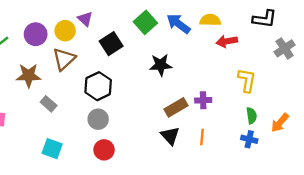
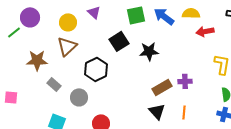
purple triangle: (85, 19) -> (94, 12), moved
green square: (145, 22) -> (136, 15), turned 30
purple circle: (36, 34) -> (30, 17), moved
black square: (111, 44) -> (119, 41), moved
gray circle: (98, 119) -> (79, 97), moved

